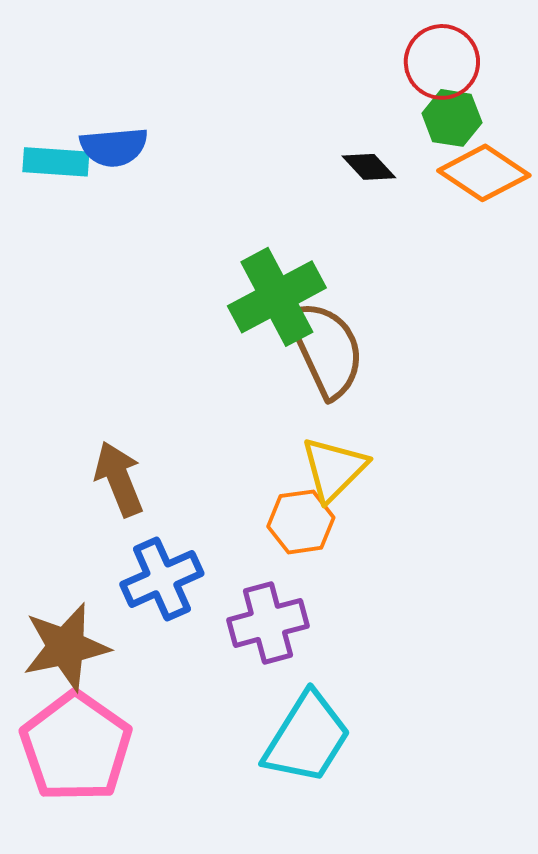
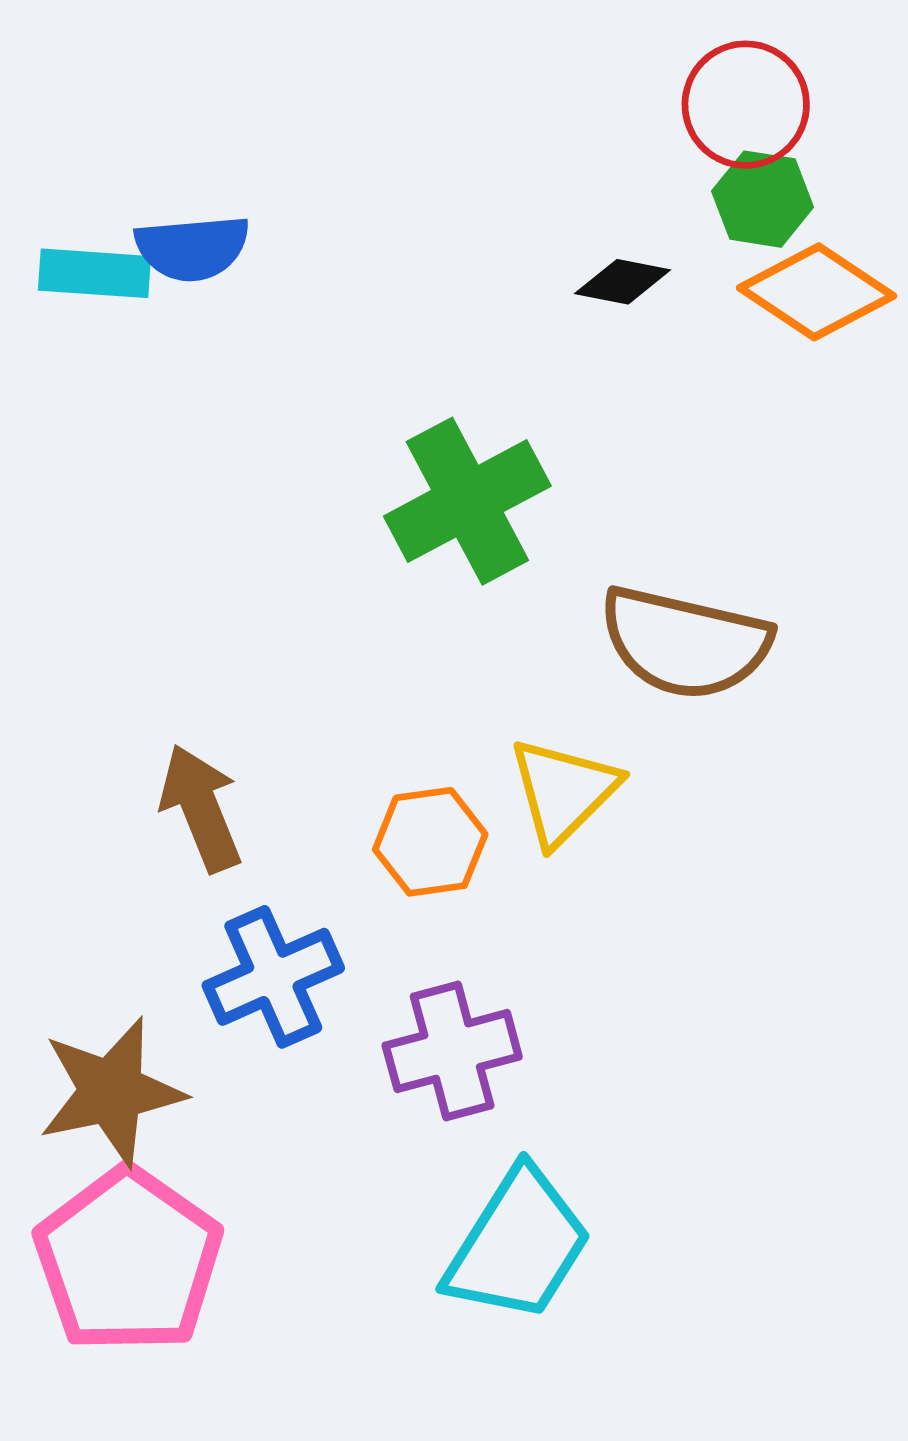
black diamond: (369, 167) -> (623, 282), turned -36
brown semicircle: (326, 349) -> (685, 643), moved, turned 128
orange hexagon: (301, 522) -> (430, 842), moved

